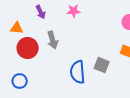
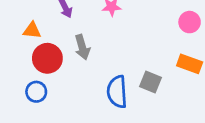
blue circle: (20, 81) -> (36, 92), moved

